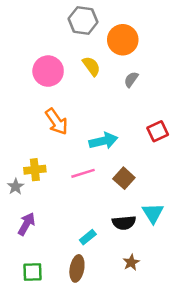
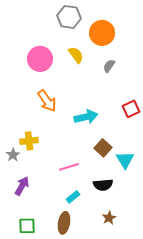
pink line: (83, 173) -> (69, 167), moved
cyan triangle: (153, 213) -> (125, 160), moved

